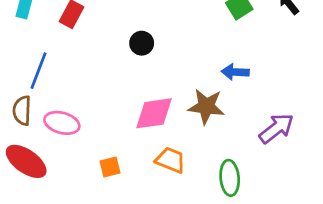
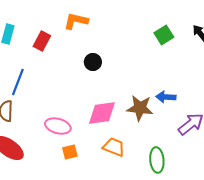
blue arrow: (235, 72) -> (166, 97), moved
pink ellipse: (62, 123) -> (58, 126), moved

